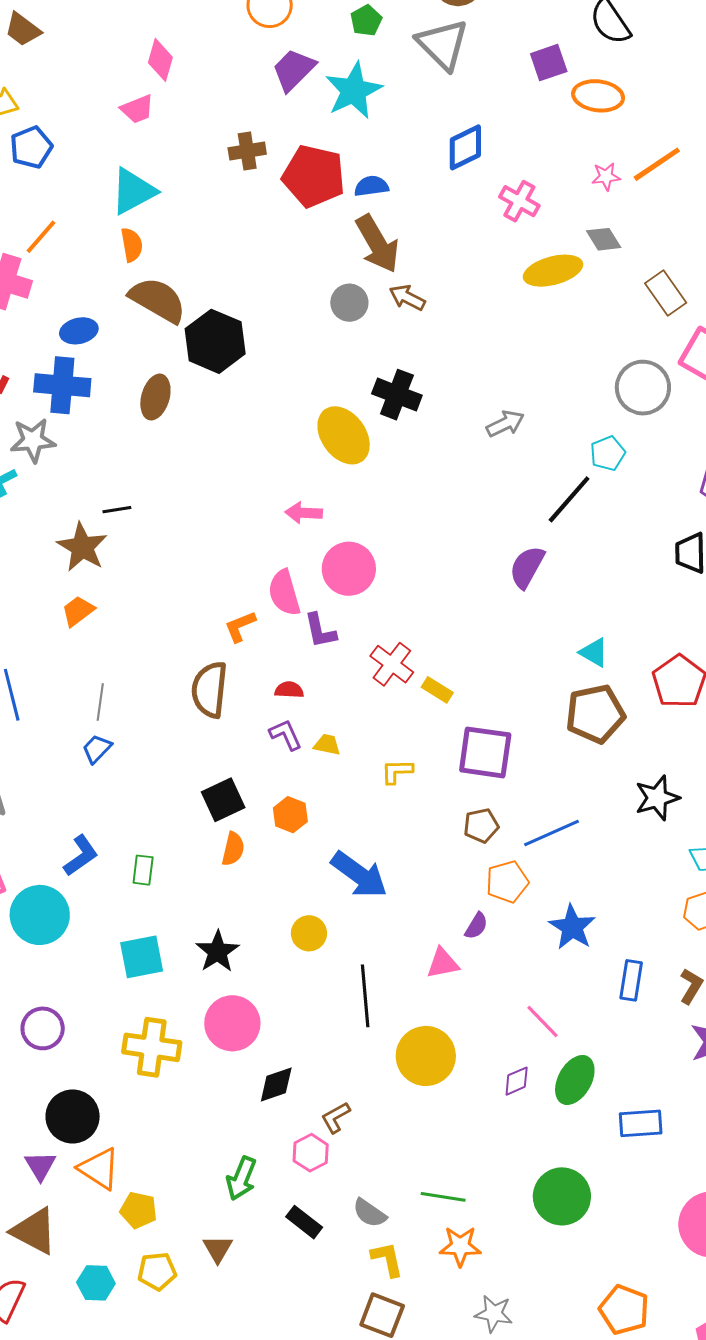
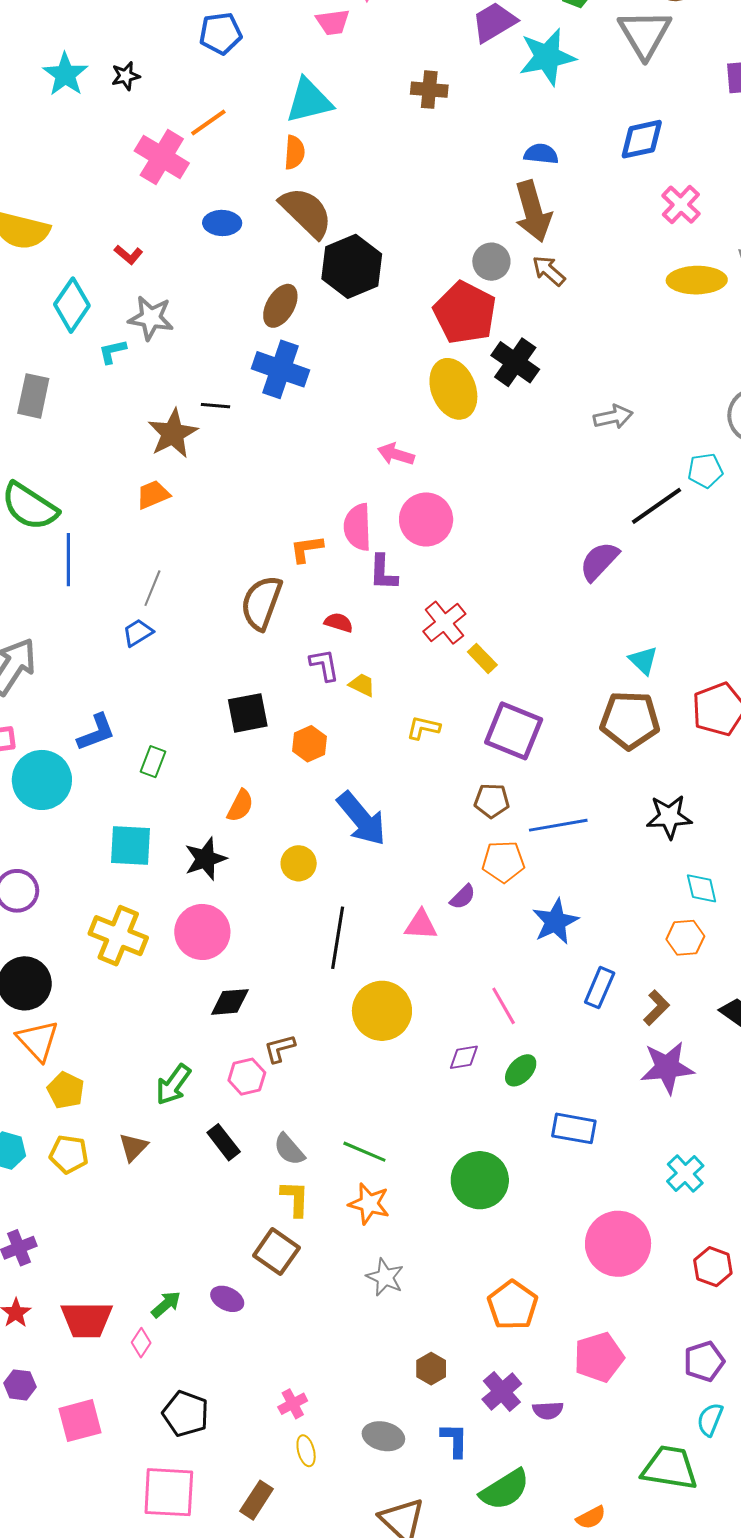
red pentagon: (314, 176) -> (465, 313), moved
blue cross: (62, 385) -> (280, 369), moved
orange semicircle: (233, 849) -> (240, 806), moved
green ellipse: (575, 1080) -> (521, 1070), size x0.7

